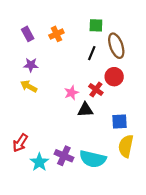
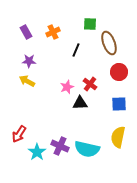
black line: (92, 53) -> (76, 50), moved
red circle: (114, 77) -> (119, 72), moved
blue square: (119, 122) -> (119, 104), moved

